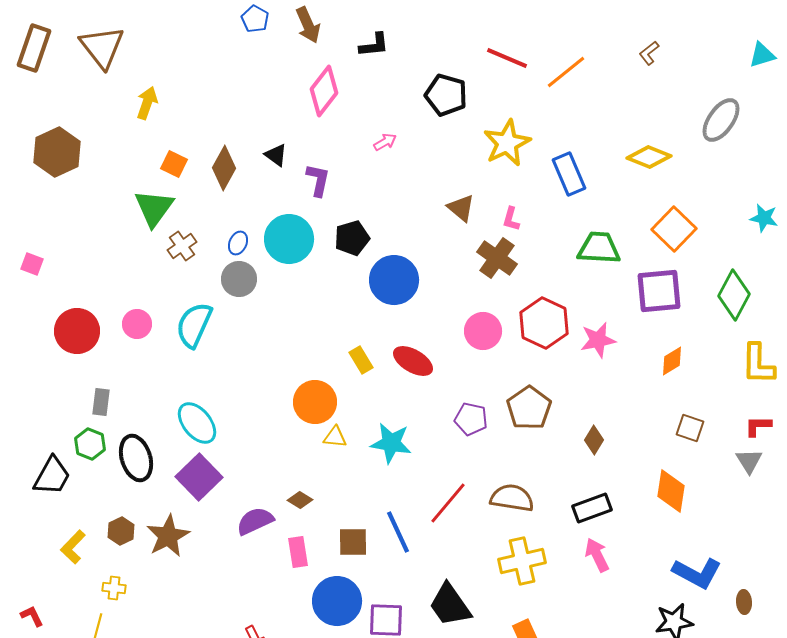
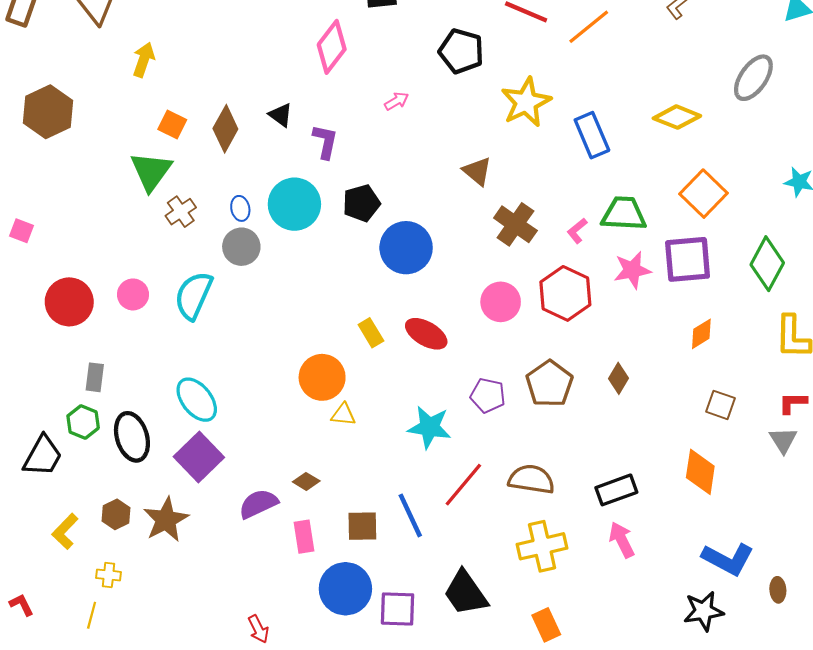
pink L-shape: (511, 219) -> (577, 231), moved, turned 35
blue ellipse: (238, 243) -> (240, 208), turned -35
pink star: (598, 340) -> (632, 270), moved
brown diamond: (594, 440) -> (619, 378), moved
cyan star: (391, 443) -> (429, 427), moved

